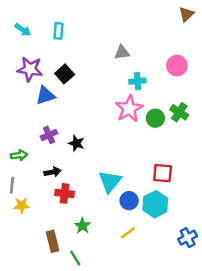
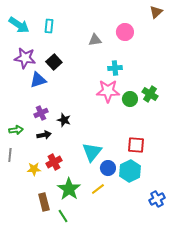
cyan arrow: (23, 30) -> (19, 25), size x1.5
gray triangle: (122, 52) -> (95, 40), moved
pink circle: (177, 66) -> (125, 32), moved
pink star: (129, 109) -> (108, 91), turned 30
black arrow: (53, 172) -> (44, 135), moved
red cross: (65, 193) -> (54, 162), turned -35
yellow star: (22, 205) -> (34, 169), moved
green star: (82, 226) -> (69, 189), size x1.6
yellow line: (128, 233) -> (98, 189), moved

